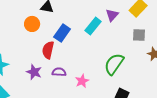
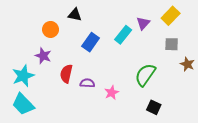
orange circle: (32, 24) -> (51, 29), moved
red semicircle: (48, 50) -> (66, 74), moved
purple star: (34, 72) -> (43, 56), moved

